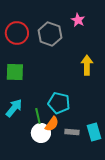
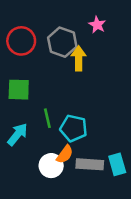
yellow arrow: (87, 65) -> (79, 58), moved
green line: (38, 116) -> (47, 118), moved
gray rectangle: (72, 132) -> (90, 164), size x1.5

